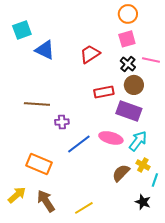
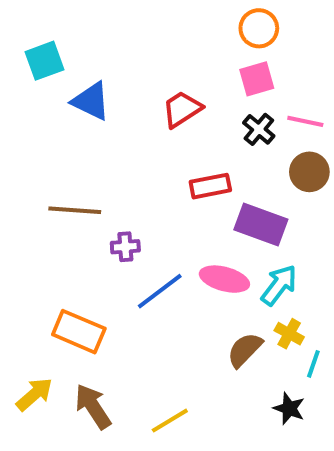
brown circle: (134, 85) -> (309, 172), moved

